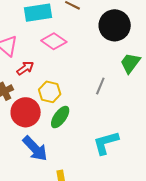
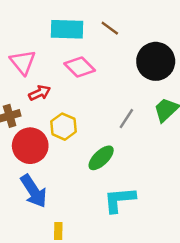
gray line: (100, 86) -> (126, 119), moved
green ellipse: (60, 117) -> (101, 158), moved

